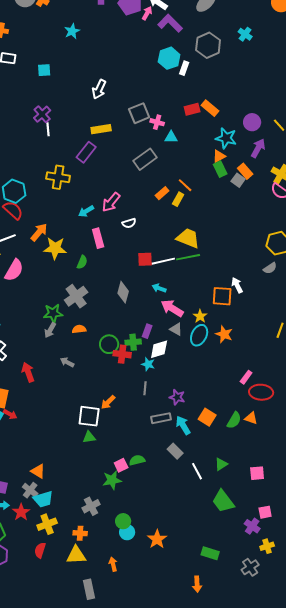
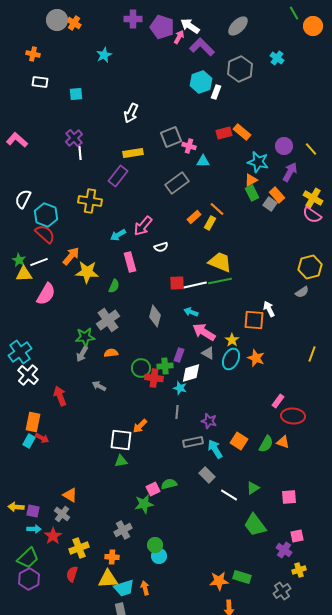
white line: (197, 471) -> (229, 495), turned -30
cyan trapezoid: (43, 499) -> (124, 588), moved
orange star: (157, 539) -> (219, 581), moved, turned 30

